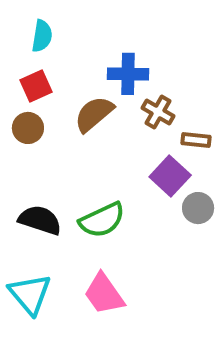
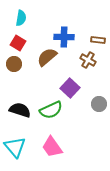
red square: (36, 86) -> (18, 43), turned -35
brown cross: (158, 112) -> (88, 60), moved
brown rectangle: (196, 140) -> (98, 40), moved
purple square: (170, 176) -> (70, 88), moved

